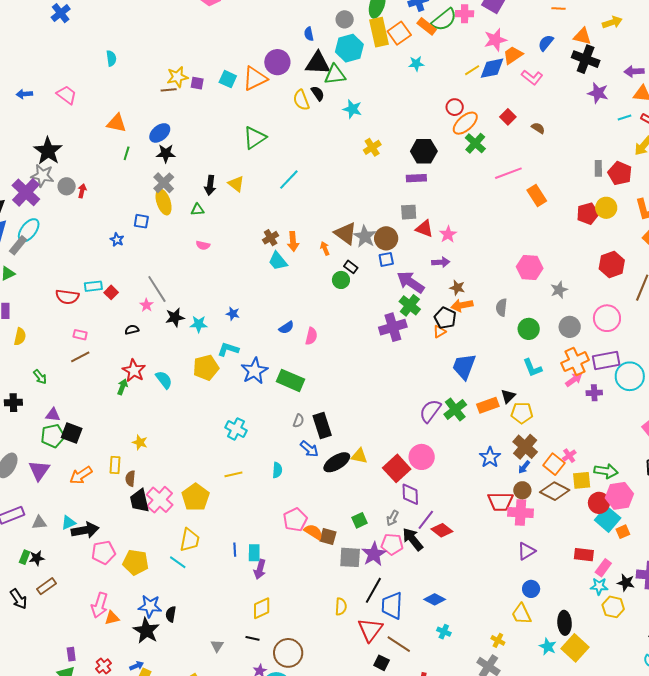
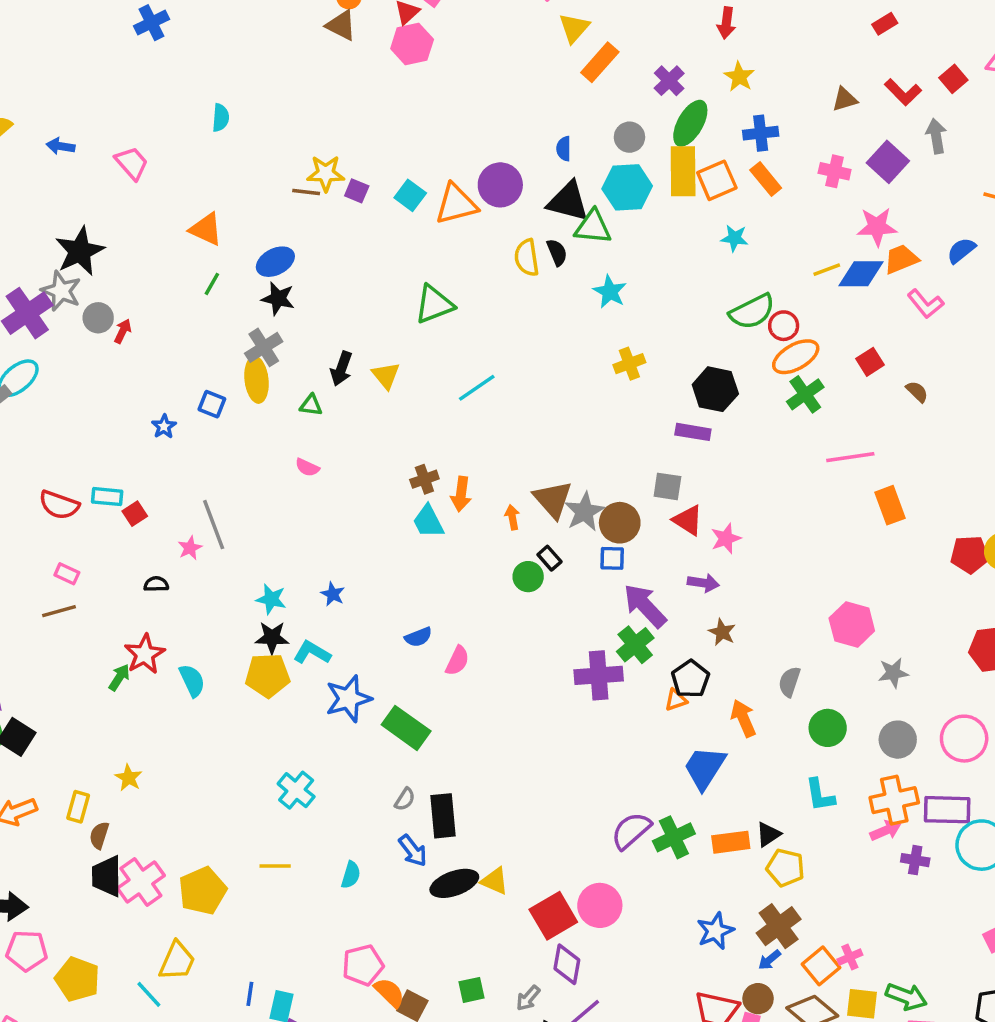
green semicircle: (444, 20) -> (752, 312), moved
orange arrow: (462, 305) -> (743, 718), moved, turned 65
black star: (175, 317) -> (272, 638), moved

